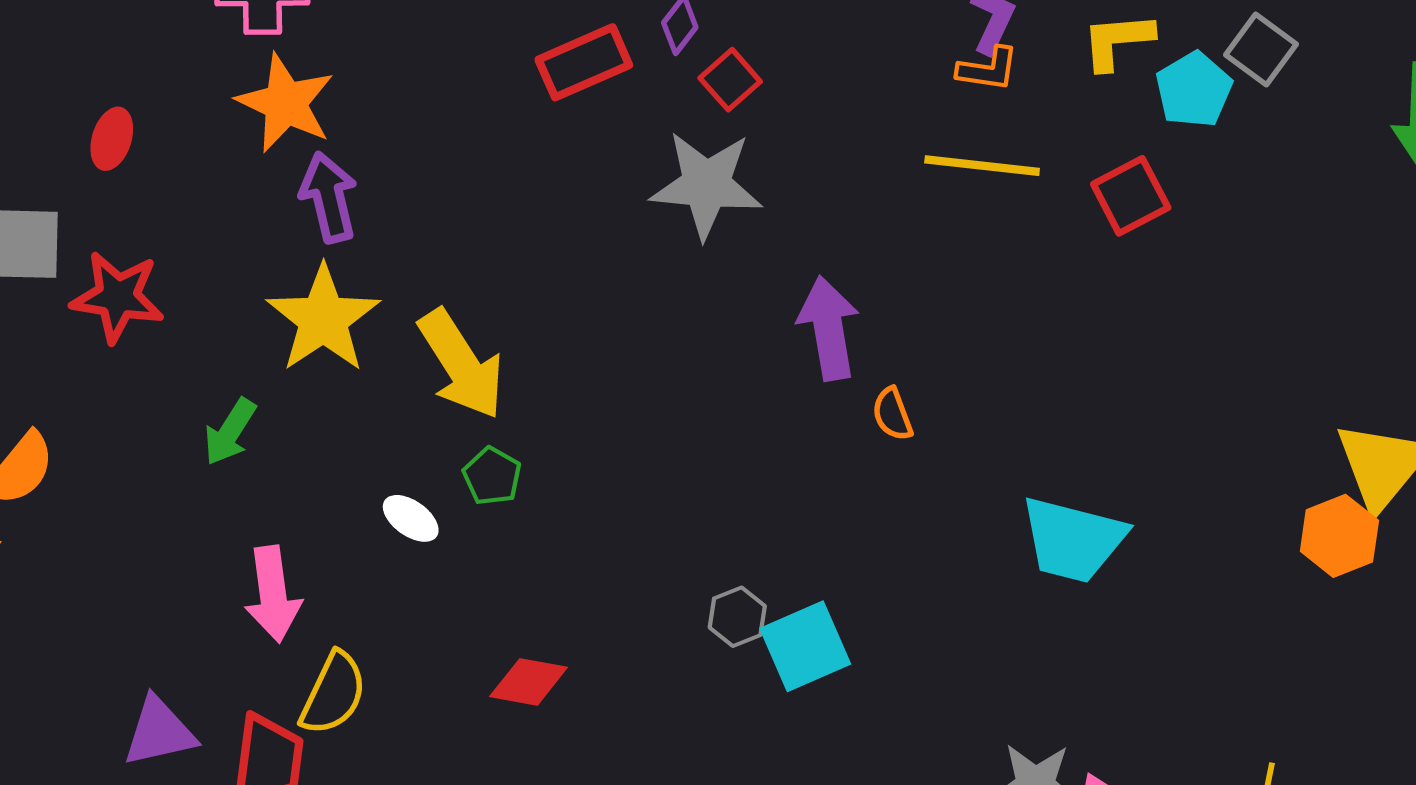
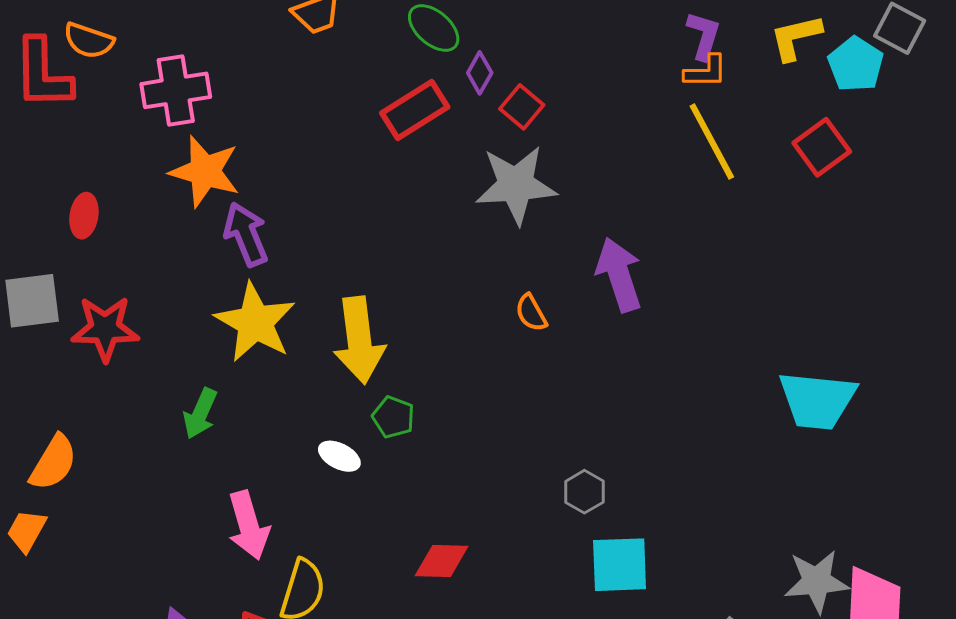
yellow line: (982, 166) -> (712, 142), turned 64
yellow arrow: (461, 364) -> (359, 340), turned 34
orange semicircle: (892, 414) -> (531, 313), moved
cyan square: (805, 646) -> (620, 565), moved, turned 30

